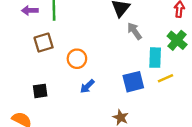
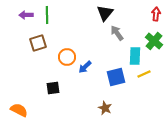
blue arrow: (87, 86) -> (85, 67), moved
black square: (40, 91) -> (53, 88), moved

